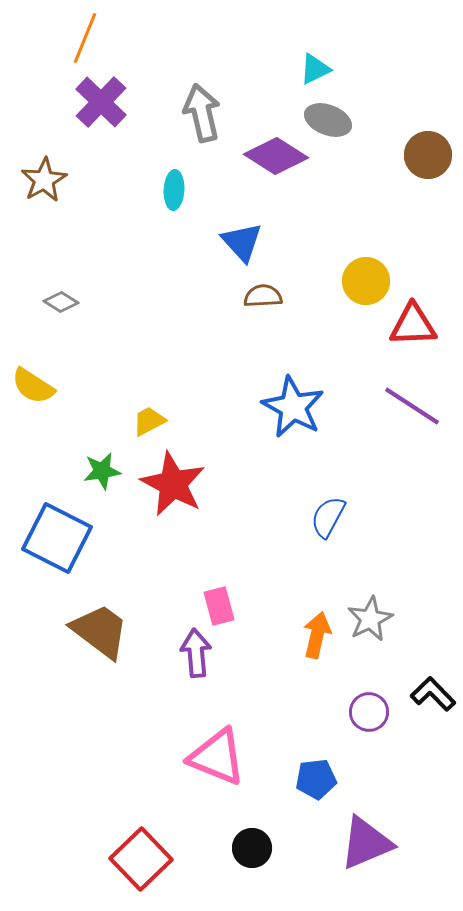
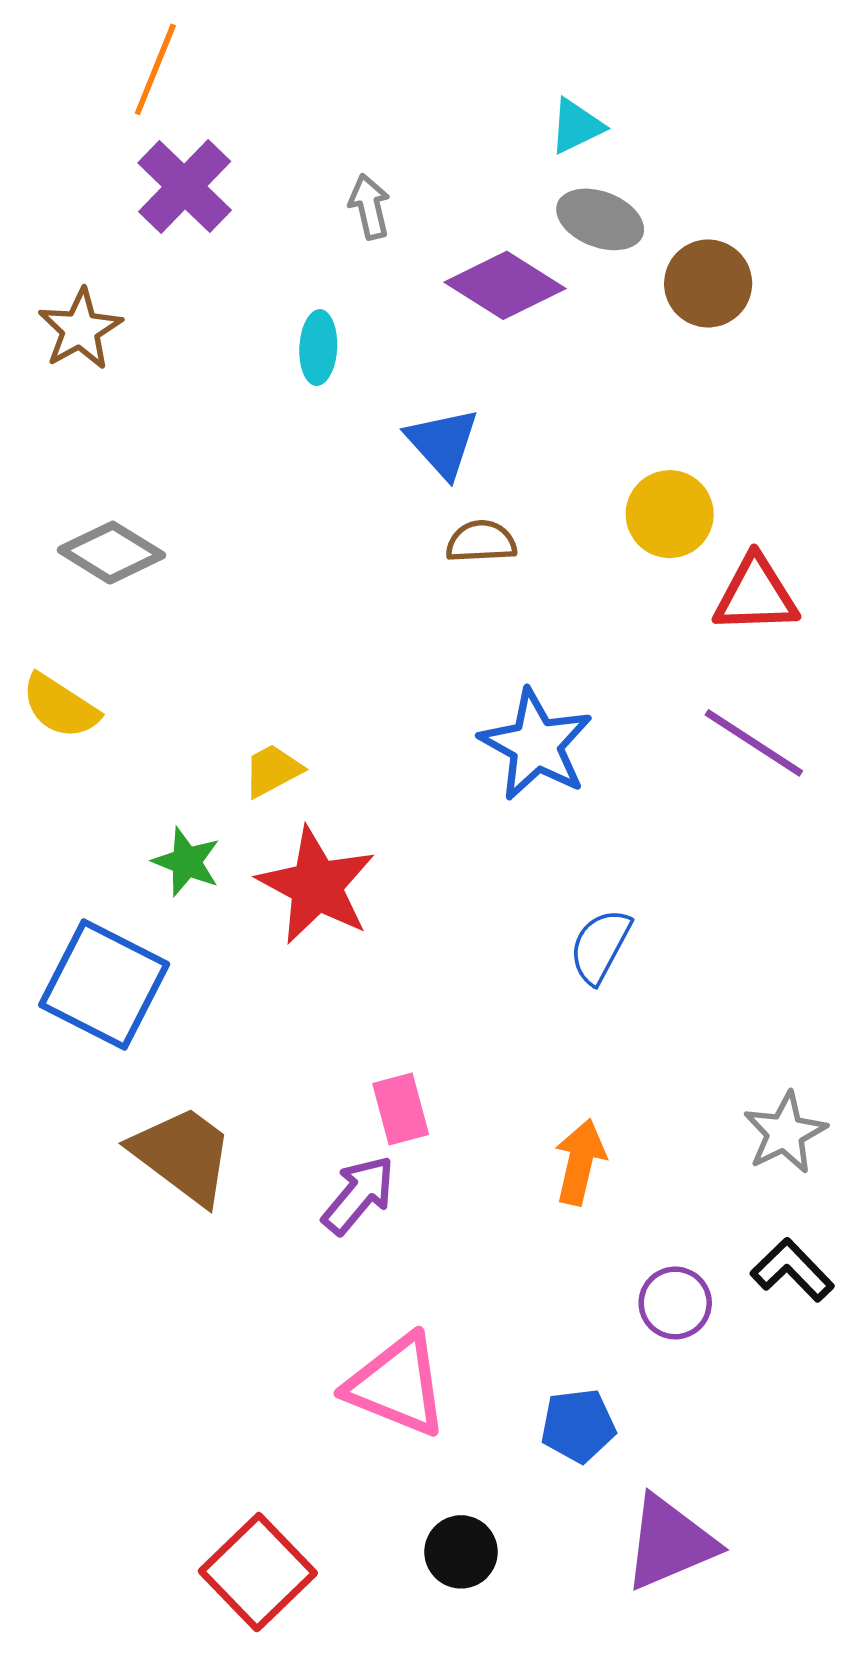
gray arrow: (202, 113) -> (370, 207), size x0.6
brown circle: (428, 155) -> (708, 283), moved
gray diamond: (61, 302) -> (111, 553), size x1.6
green star: (102, 471) -> (186, 862), turned 30
gray star: (370, 619) -> (785, 1133), moved
purple arrow: (196, 653) -> (359, 1195), turned 45

